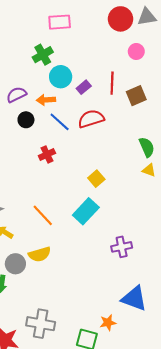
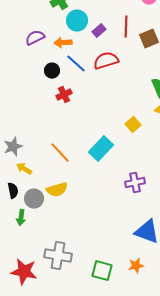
black circle: (26, 120) -> (52, 71), moved
yellow square: (96, 179) -> (133, 125), moved
orange star: (108, 323) -> (136, 266), moved

